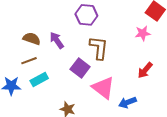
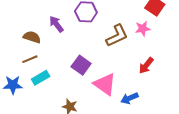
purple arrow: (57, 40) -> (56, 24), moved
brown L-shape: (99, 48) -> (117, 36), moved, turned 60

